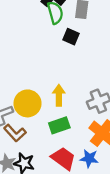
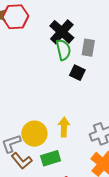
green rectangle: (59, 125) -> (51, 158), moved

